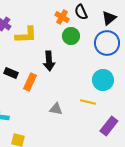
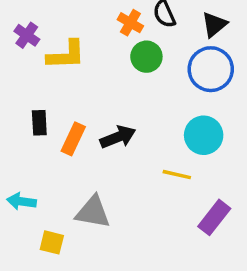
black arrow: (49, 61) -> (118, 137), moved, turned -108
black rectangle: (11, 73) -> (39, 123), turned 64
gray triangle: (56, 109) -> (93, 212), moved, size x1.5

